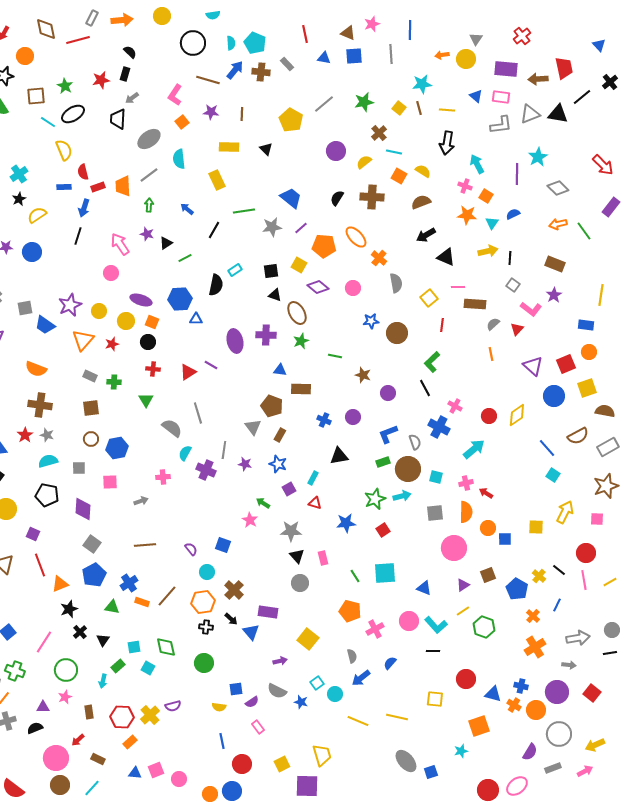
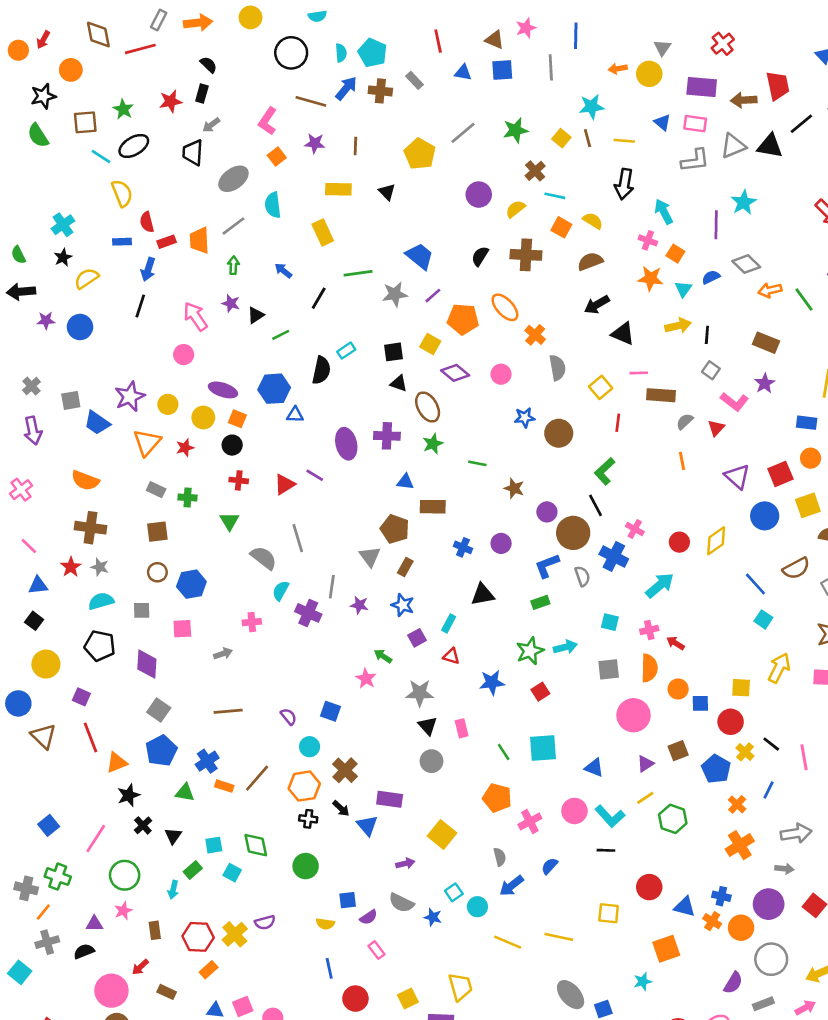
gray diamond: (558, 188) -> (746, 264), moved
brown circle: (408, 469) -> (573, 533), moved
red circle: (586, 553) -> (731, 722), moved

